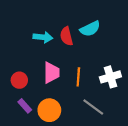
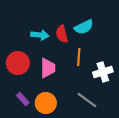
orange line: (78, 77) -> (79, 57), moved
red circle: (19, 80) -> (18, 63), moved, size x1.5

